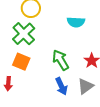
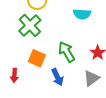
orange square: (21, 62) -> (37, 58), moved
blue arrow: (61, 86) -> (57, 77), moved

